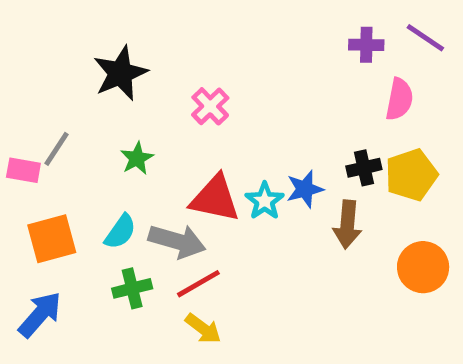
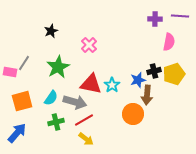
purple line: (425, 38) -> (180, 16), turned -30
black star: (120, 73) -> (51, 31), size x0.6
green star: (137, 158) -> (58, 67), size x1.6
blue star: (305, 189) -> (138, 80), moved
orange circle: (423, 267) -> (133, 114), moved

